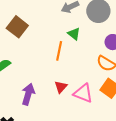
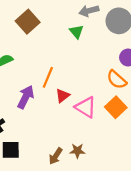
green triangle: (74, 34) -> (76, 32), moved
orange line: (59, 51) -> (48, 77), moved

